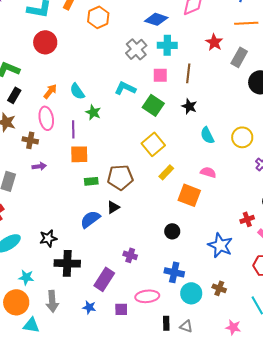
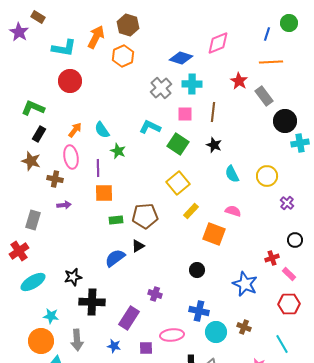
gray rectangle: (239, 57) -> (264, 96), turned -66

